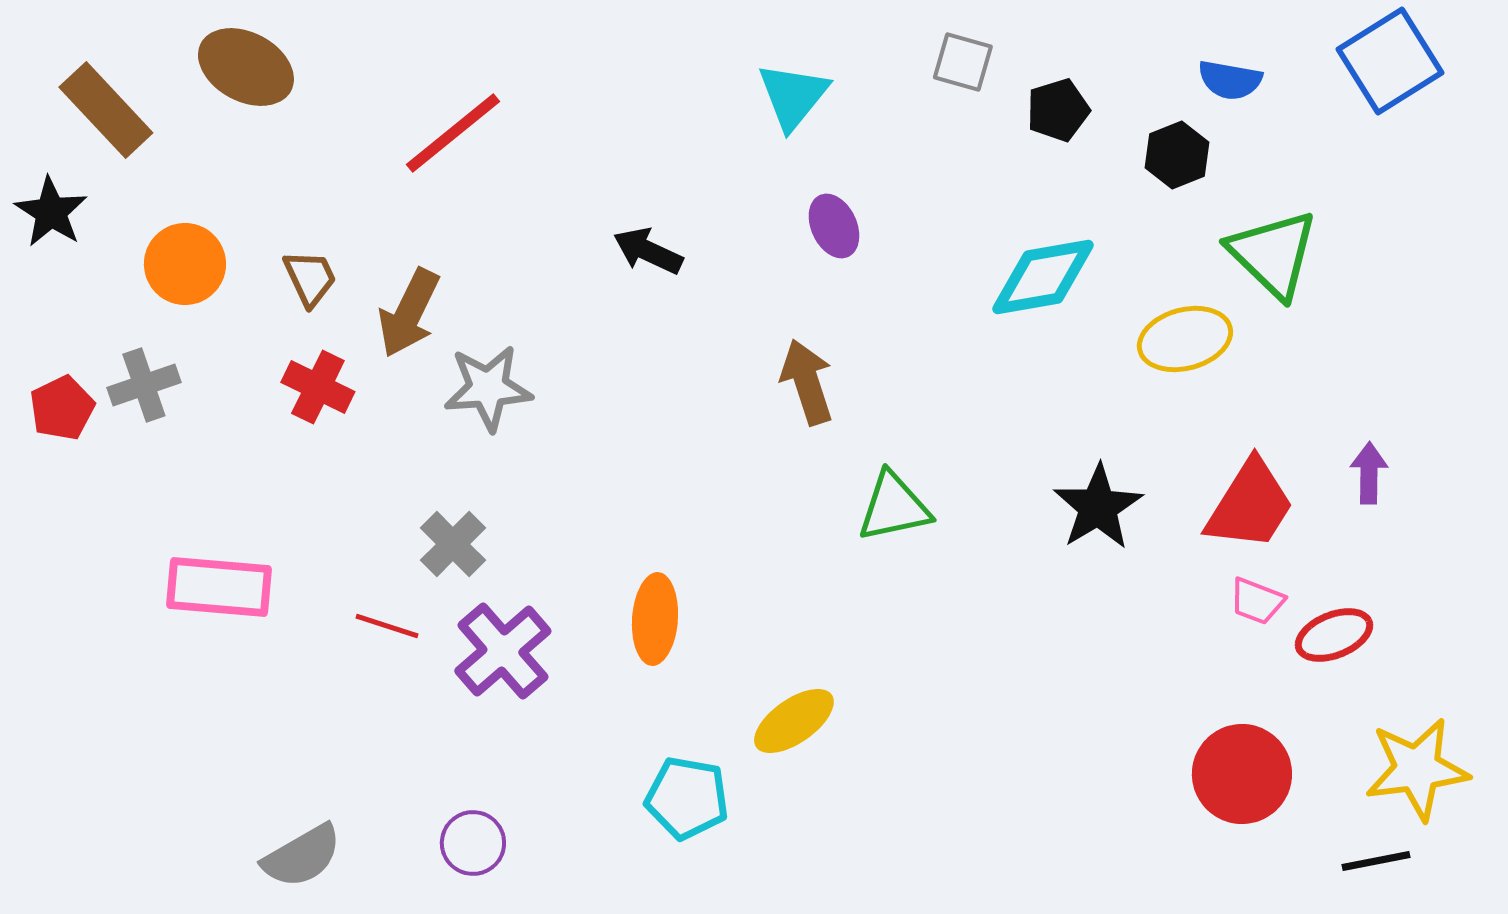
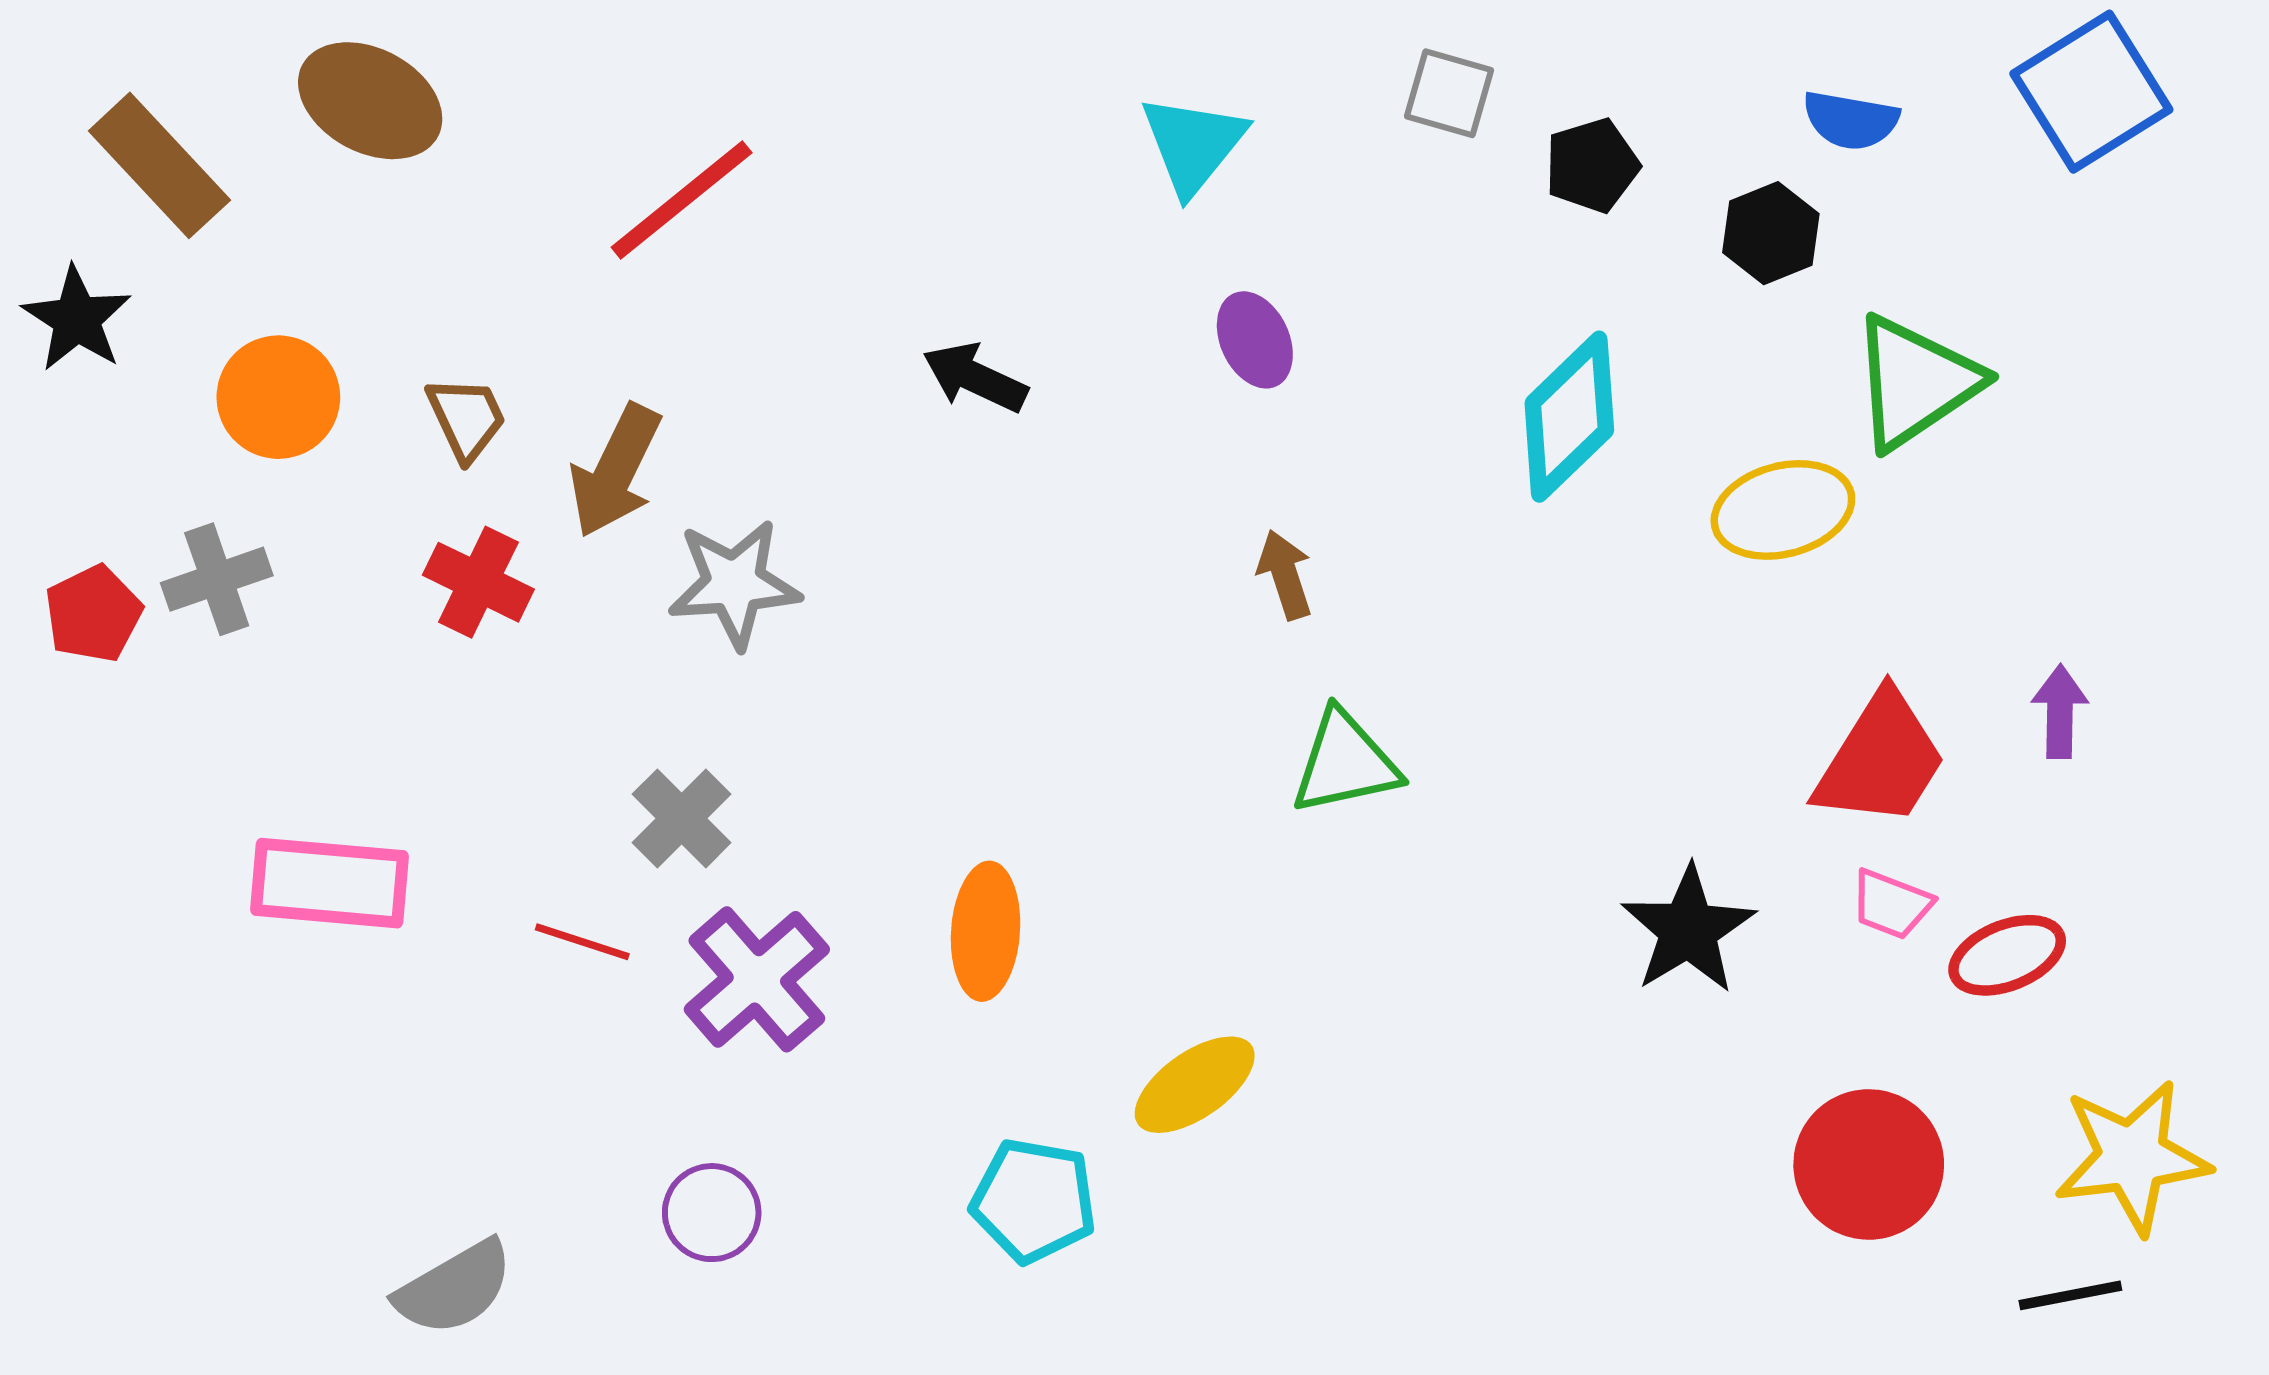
green triangle: (1273, 254) -> (1915, 382), turned 42
cyan diamond: (1043, 277) -> (1569, 417), turned -34
brown arrow: (807, 382) -> (1285, 575), moved, size x0.7
black star: (1098, 507) -> (1688, 930), moved
purple circle: (473, 843) -> (712, 1213), moved

